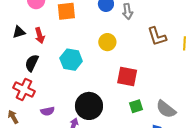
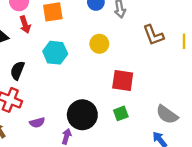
red arrow: (40, 35) -> (25, 25), moved
cyan hexagon: (71, 60) -> (55, 53), moved
green square: (136, 106) -> (121, 113), moved

